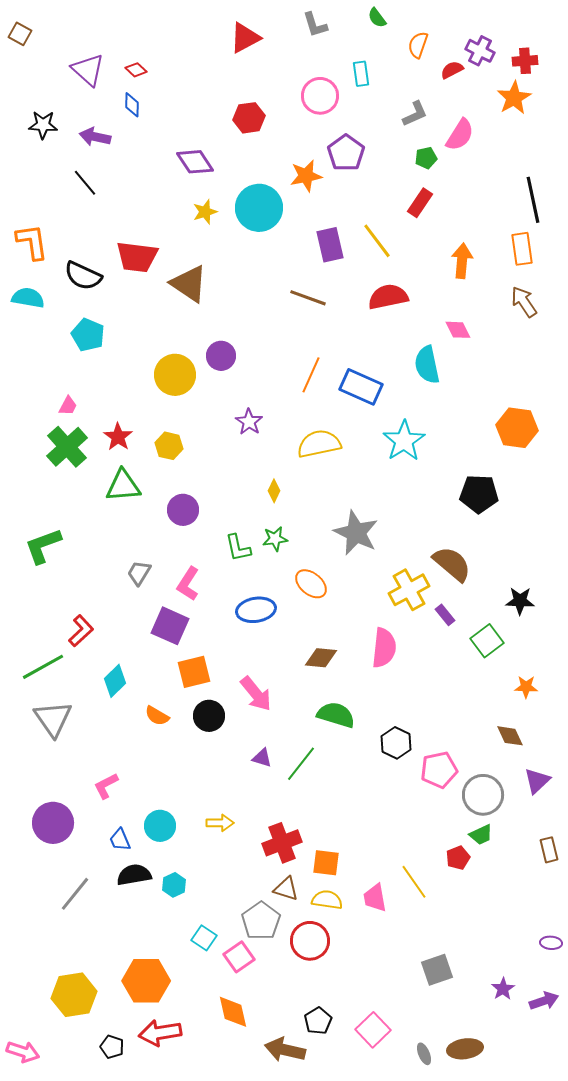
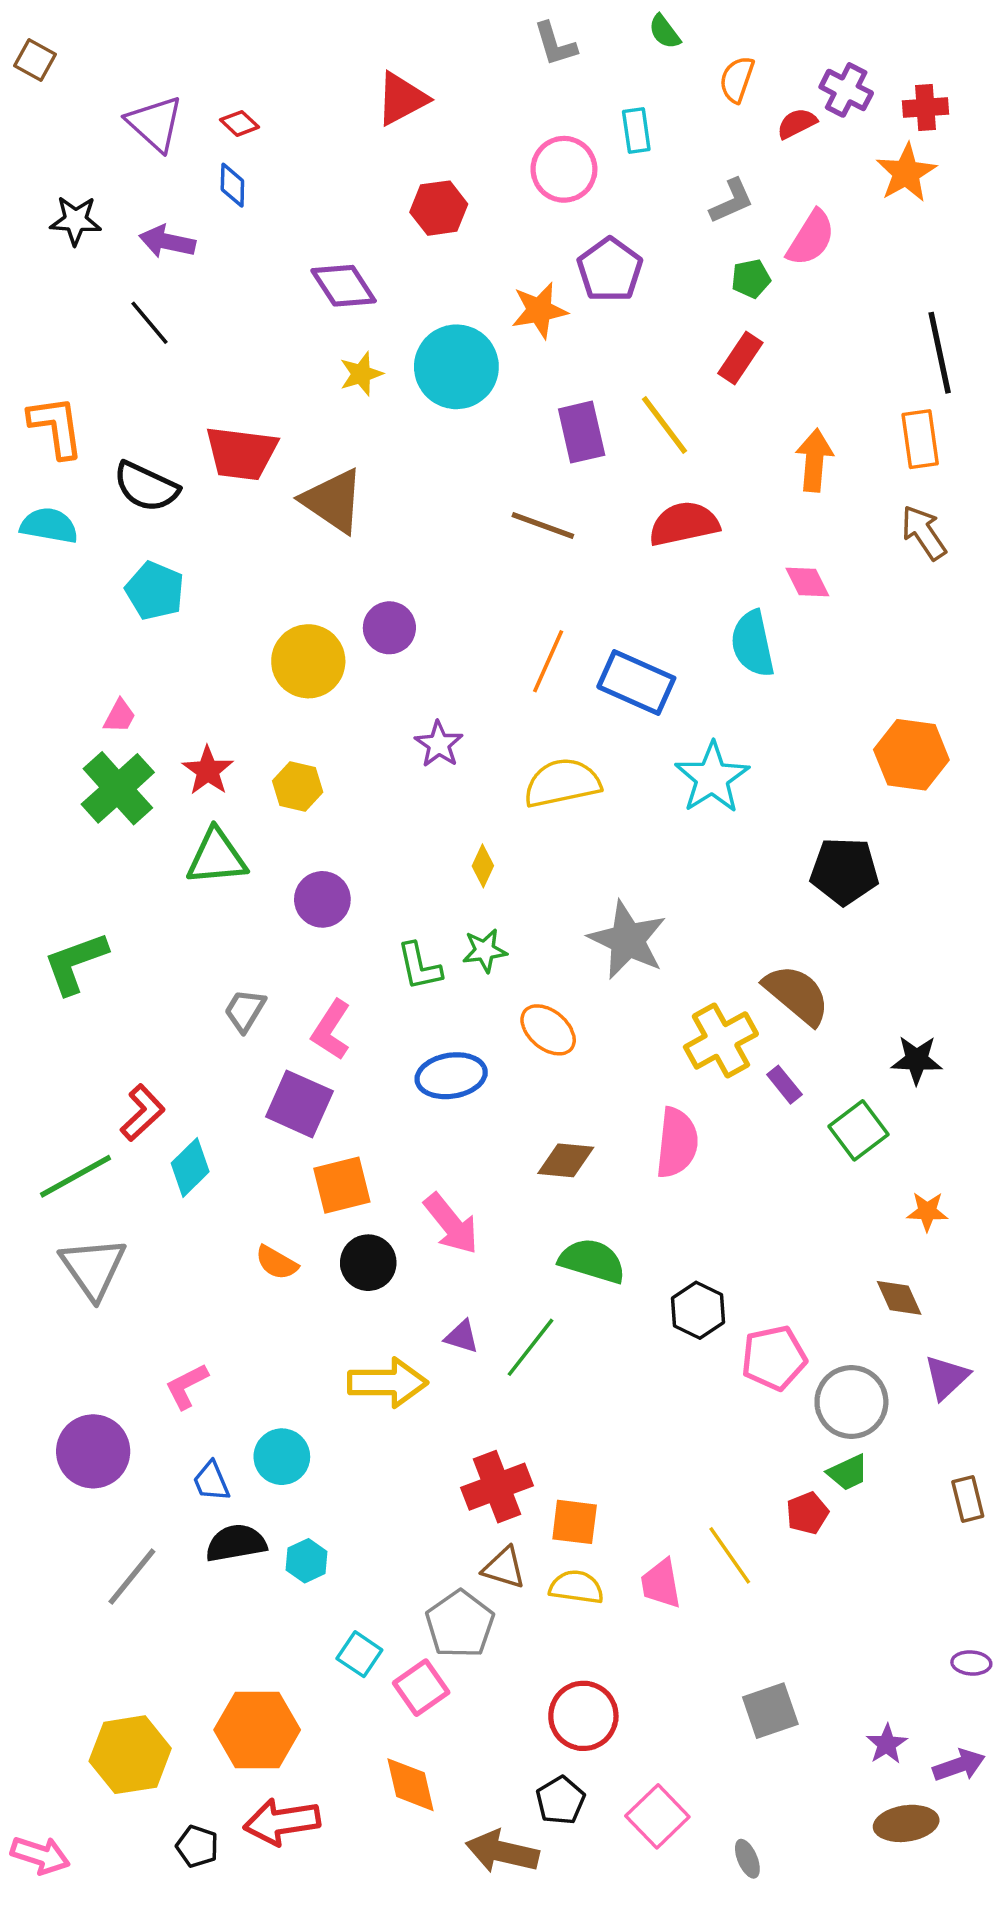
red triangle: (245, 38) -> (402, 99), moved
cyan diamond: (115, 681) -> (190, 1167), moved
yellow arrow: (220, 823) -> (388, 1383), moved, size x1.6
red circle: (310, 941) -> (583, 1716), moved
brown ellipse: (465, 1049) -> (906, 1823), moved

